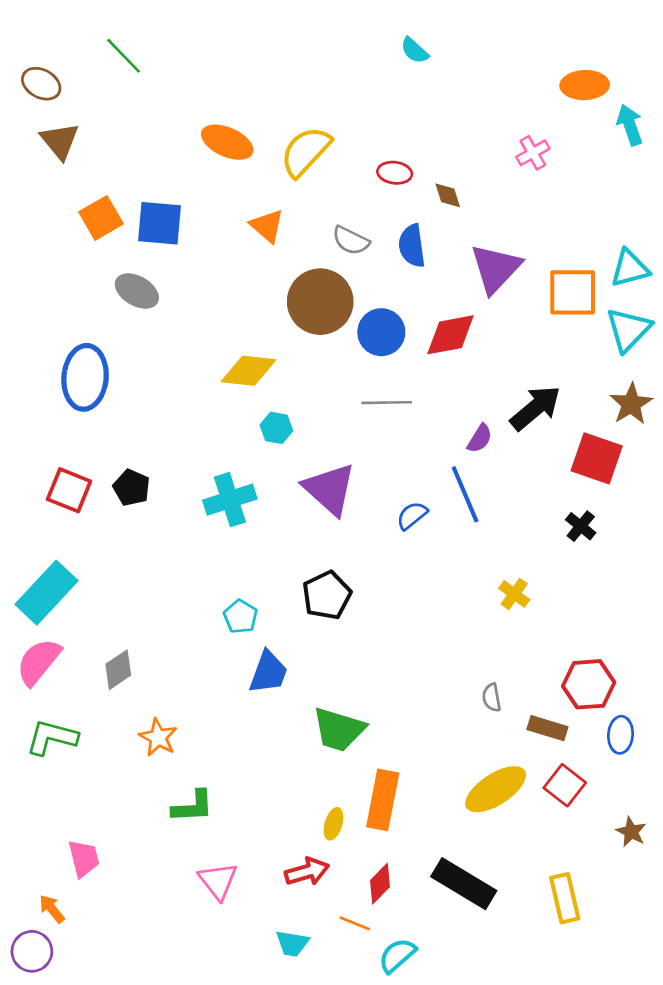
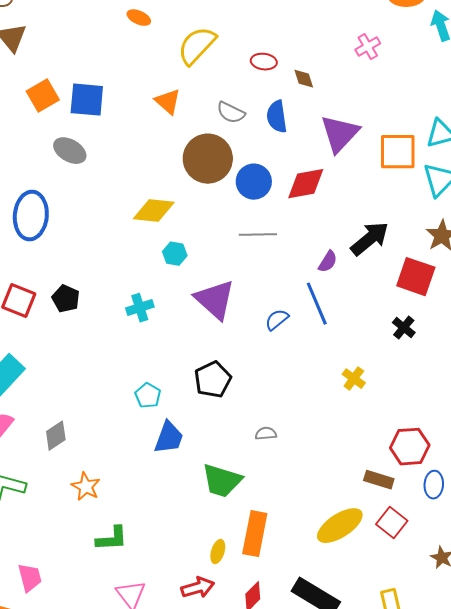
orange ellipse: (227, 142) -> (139, 18), moved, size x0.6
cyan cross: (230, 500) -> (140, 308), size x0.7
gray semicircle: (492, 698) -> (266, 434), moved, turned 95

